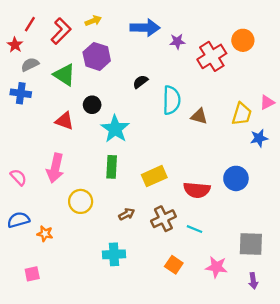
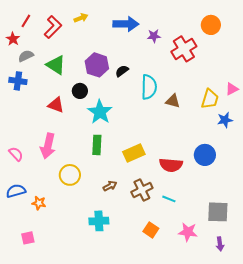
orange circle: (243, 40) -> (211, 25), moved
purple hexagon: (97, 56) -> (97, 65), moved

